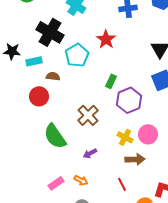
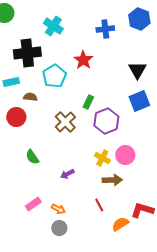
black cross: (50, 32) -> (27, 53), turned -36
brown cross: (88, 115) -> (65, 122), moved
green semicircle: (55, 136) -> (32, 157), size x0.6
orange arrow: (81, 180) -> (58, 209), moved

